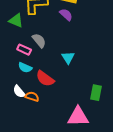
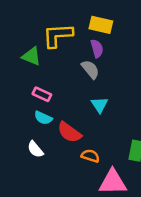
purple semicircle: (66, 15) -> (97, 48), turned 32
gray semicircle: (39, 41) -> (90, 69), moved
orange semicircle: (32, 97) -> (90, 156), moved

